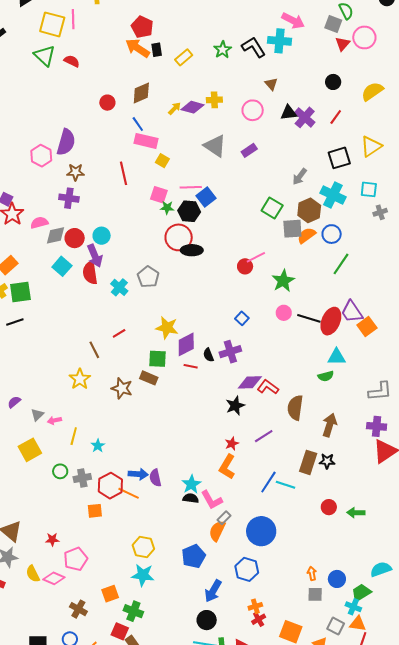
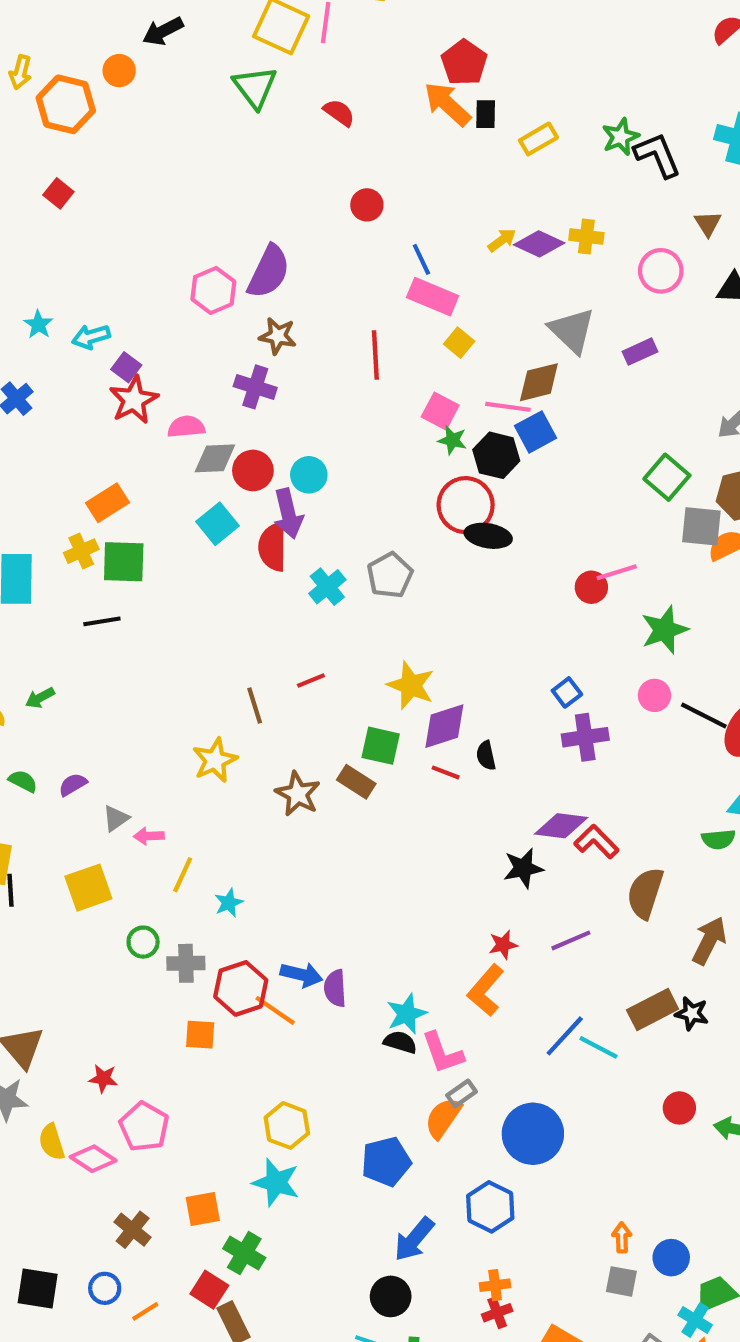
black L-shape: (254, 47) -> (658, 155), moved
red semicircle: (72, 61) -> (339, 113), moved
brown diamond: (141, 93) -> (539, 382), moved
purple cross: (230, 352) -> (585, 737), moved
brown rectangle: (308, 462) -> (653, 1010), turned 35
pink pentagon: (76, 559) -> (144, 1127), turned -30

